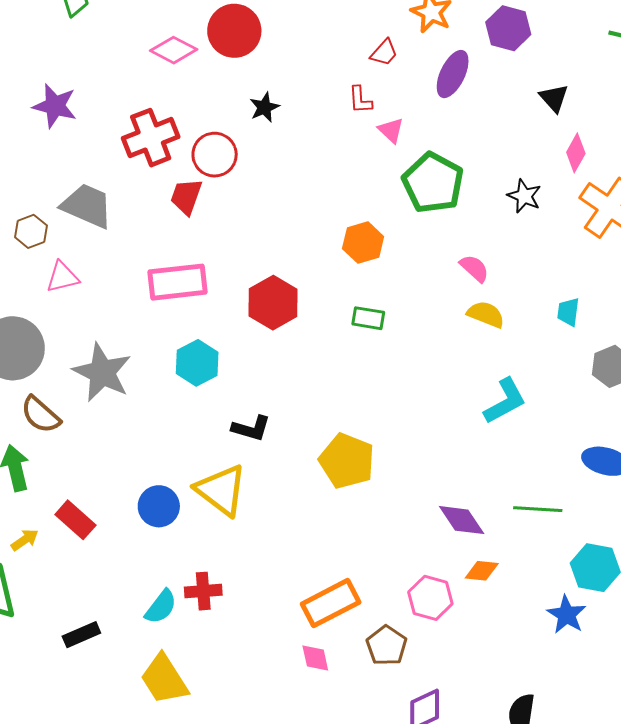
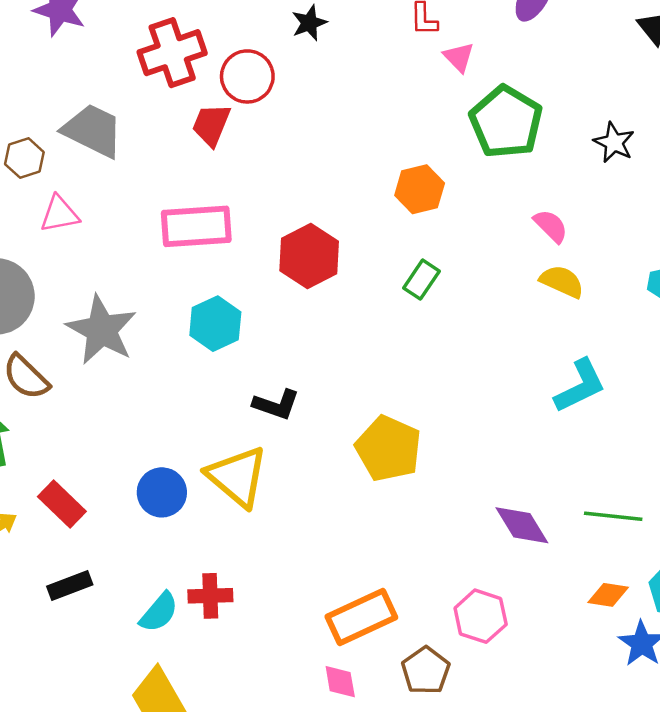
green rectangle: (368, 318) -> (421, 280), turned -68
orange diamond: (482, 571) -> (608, 595), moved
black rectangle: (81, 635) -> (70, 585), moved

